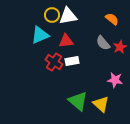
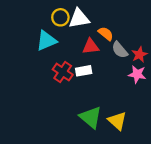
orange semicircle: (112, 19) -> (106, 34), moved
red triangle: (66, 41) -> (91, 46), moved
pink star: (115, 80) -> (137, 74), moved

